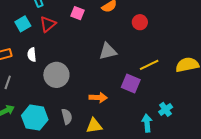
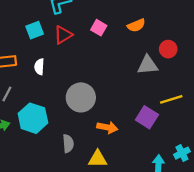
gray triangle: (108, 51) -> (148, 65), moved
gray circle: (56, 75) -> (81, 97), moved
cyan hexagon: (35, 118) -> (33, 118), moved

